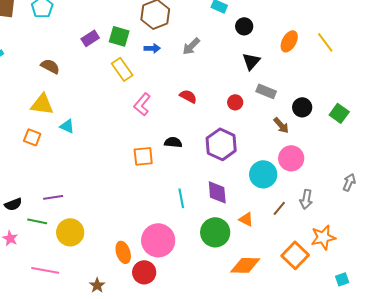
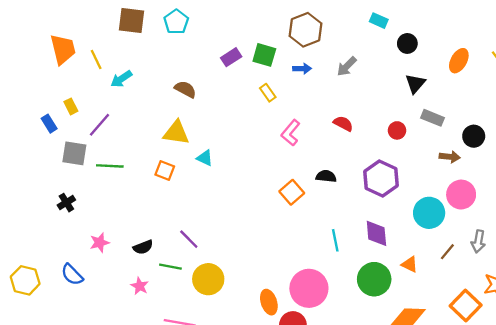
yellow rectangle: (122, 69) -> (268, 93), size x0.7
brown arrow: (281, 125) -> (450, 157), turned -42
orange square: (143, 156) -> (292, 192), turned -35
purple line: (53, 197) -> (189, 239), turned 54

